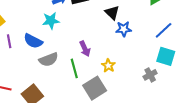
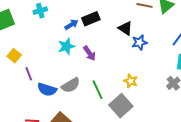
blue semicircle: (33, 41) -> (47, 89), moved
purple arrow: (85, 49) -> (90, 53), moved

